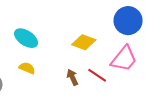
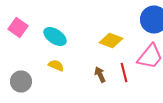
red line: (97, 75) -> (124, 72), turned 42

